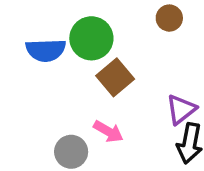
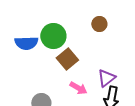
pink arrow: (108, 131) -> (78, 88), moved

